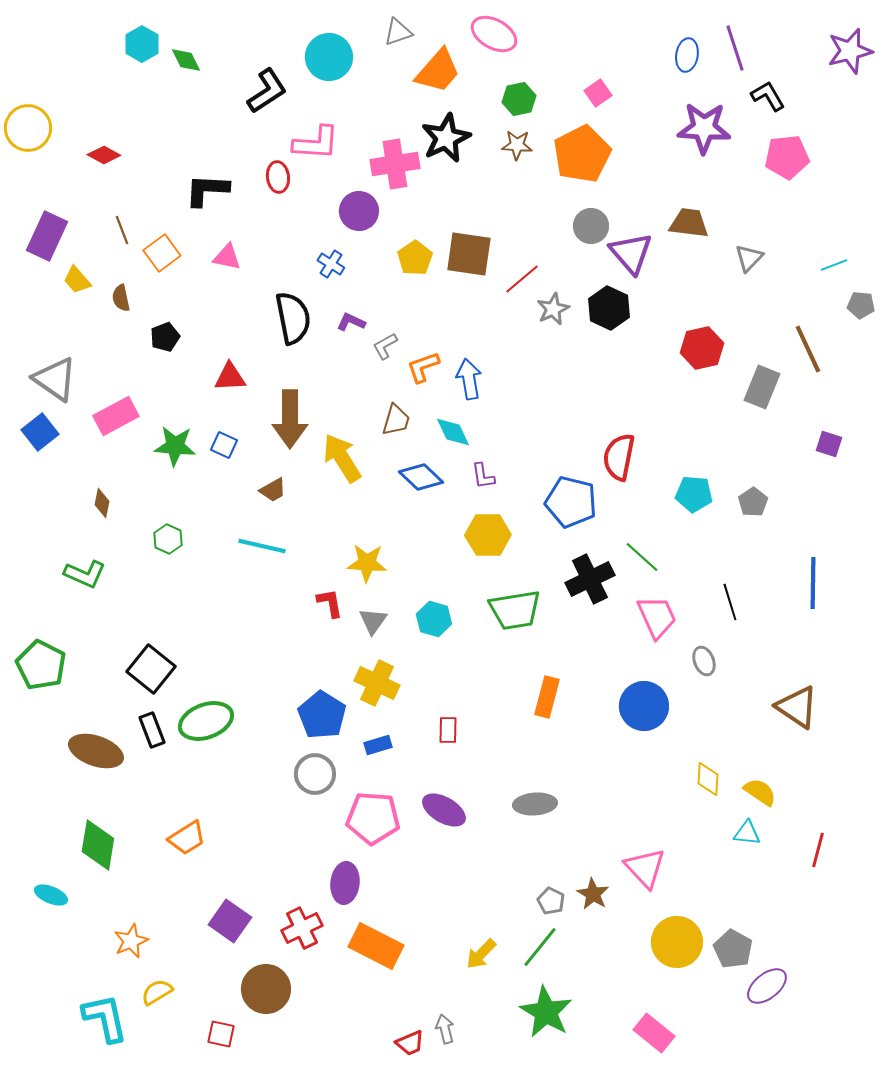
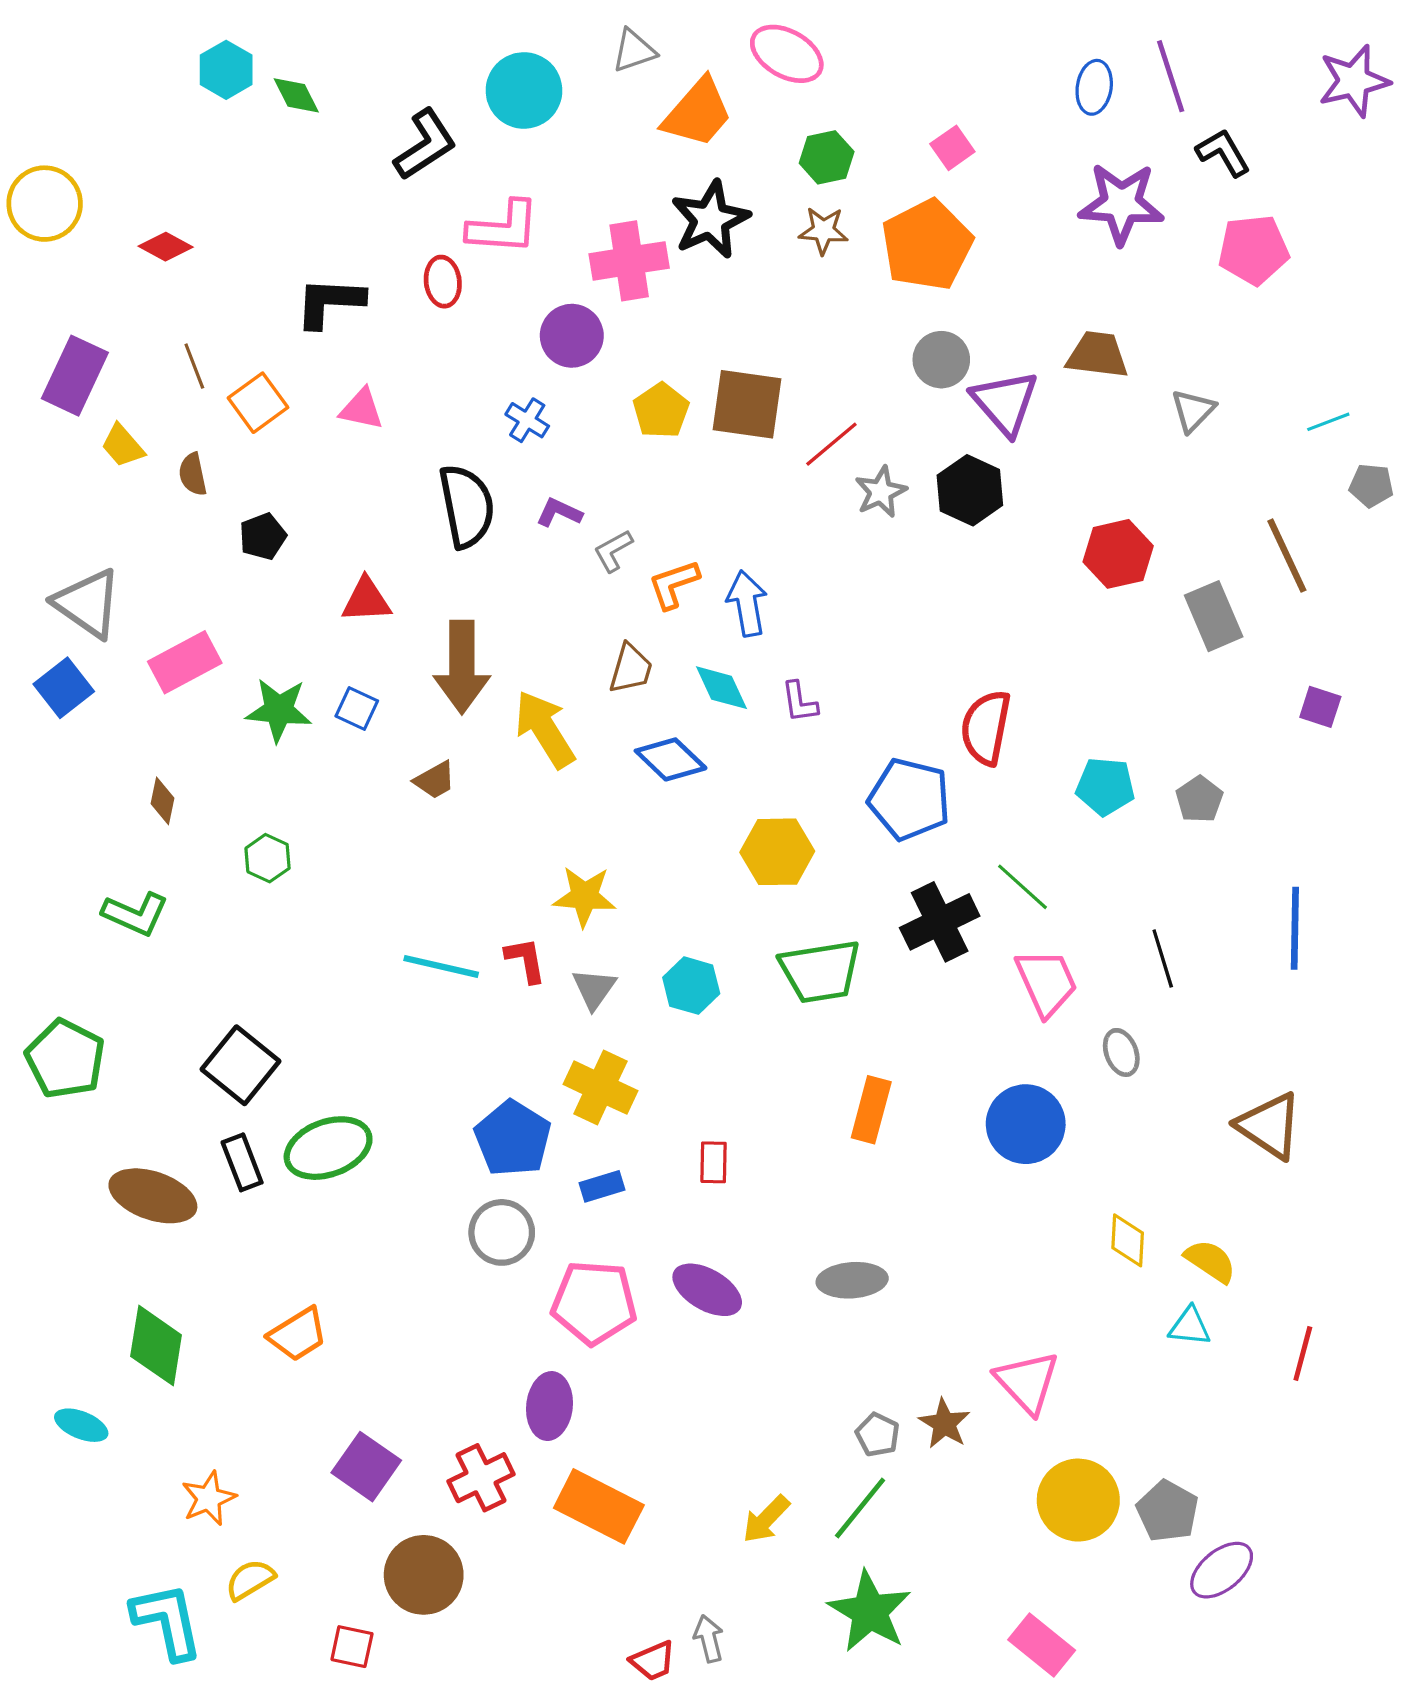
gray rectangle: (762, 387) -> (1214, 616), turned -45
purple L-shape: (483, 476) -> (800, 702), moved
cyan line: (262, 546) -> (441, 966), moved

